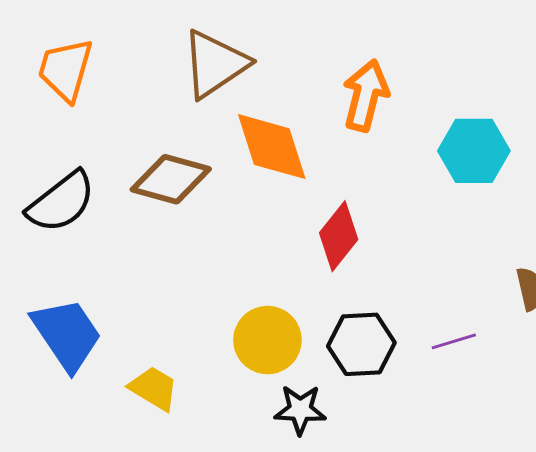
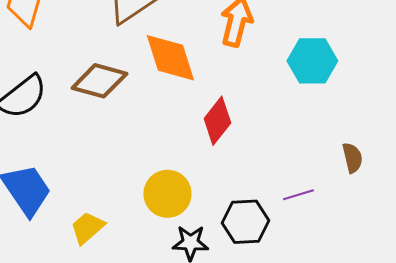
black hexagon: (361, 344) -> (245, 222), moved
yellow trapezoid: (154, 388) -> (87, 228), turned -72

